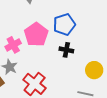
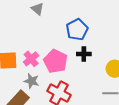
pink pentagon: (36, 35) -> (55, 61), moved

